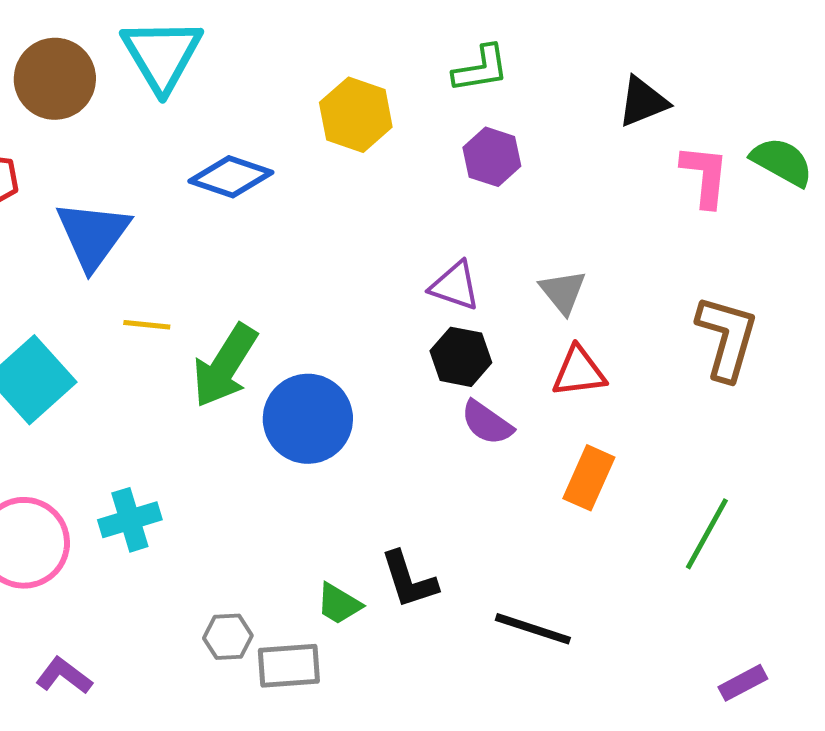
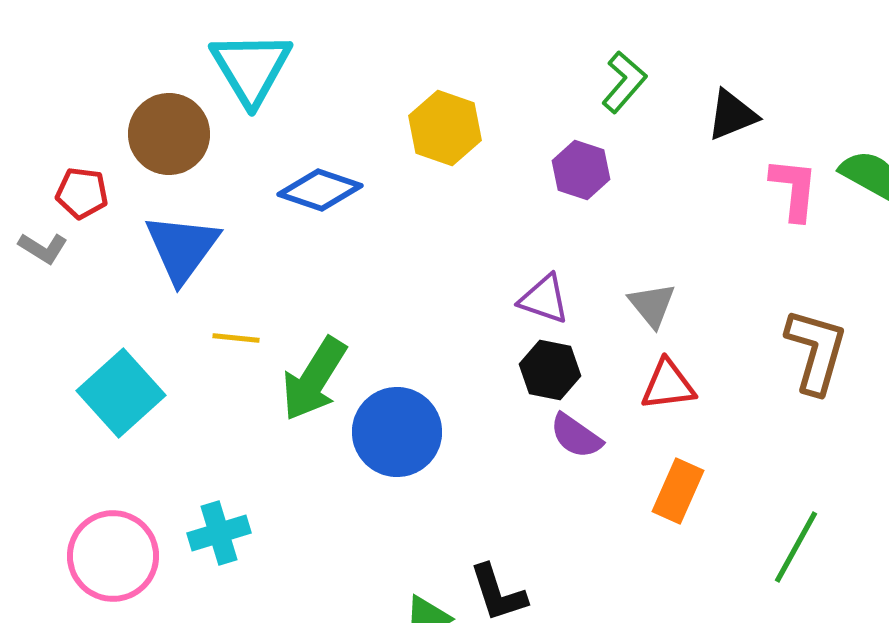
green L-shape: (481, 69) -> (624, 82), moved, turned -40
brown circle: (55, 79) -> (169, 134), moved

